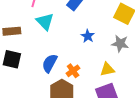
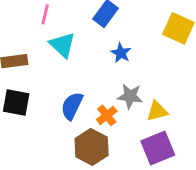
blue star: (88, 36) -> (121, 53), moved
gray star: (120, 44) -> (130, 96), moved

